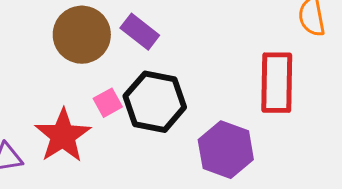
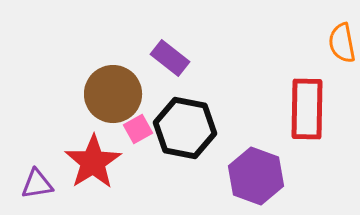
brown circle: (82, 35) -> (113, 94), moved

